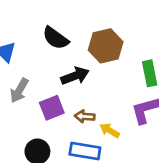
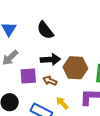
brown hexagon: (106, 46) -> (75, 68), moved
brown arrow: (85, 116) -> (50, 81), moved

